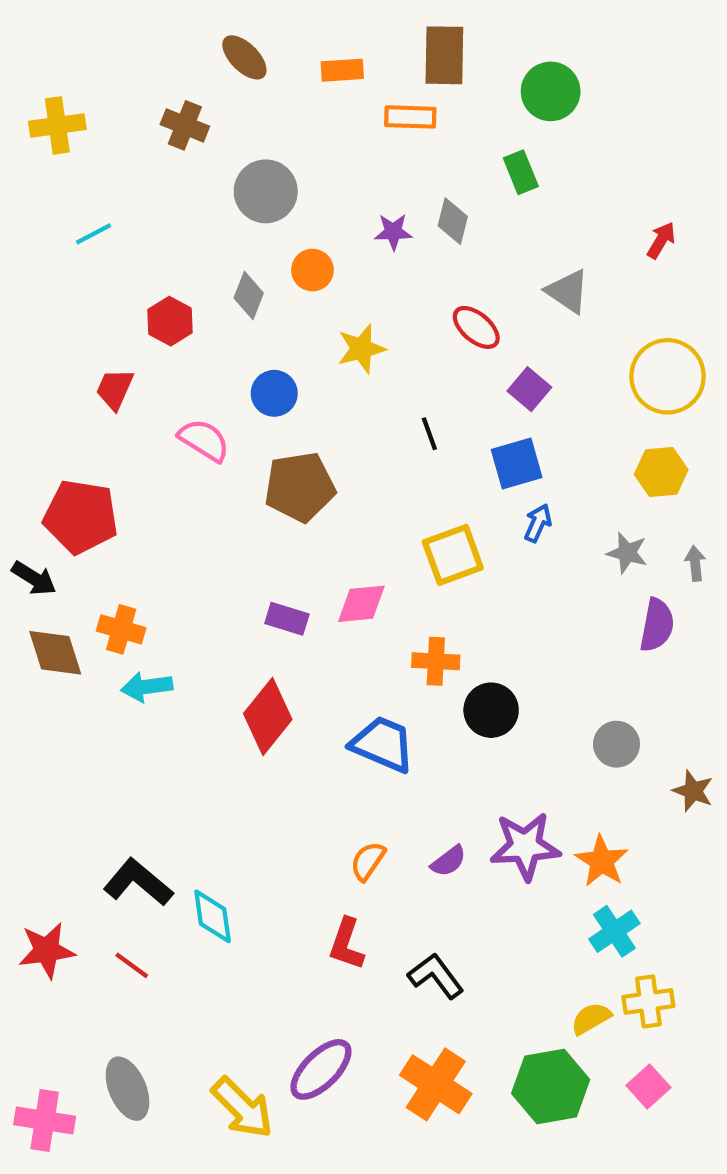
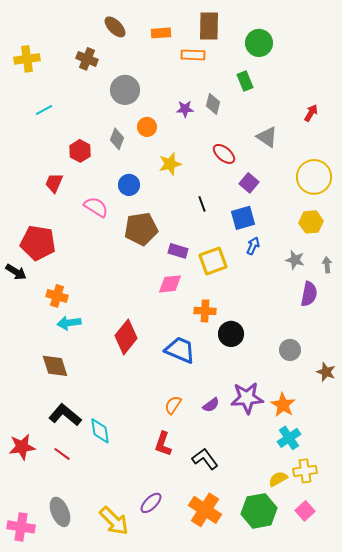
purple rectangle: (287, 619) -> (178, 251), moved
brown diamond: (55, 653) -> (55, 366), moved
purple ellipse: (321, 1069) -> (151, 503), size x0.7

